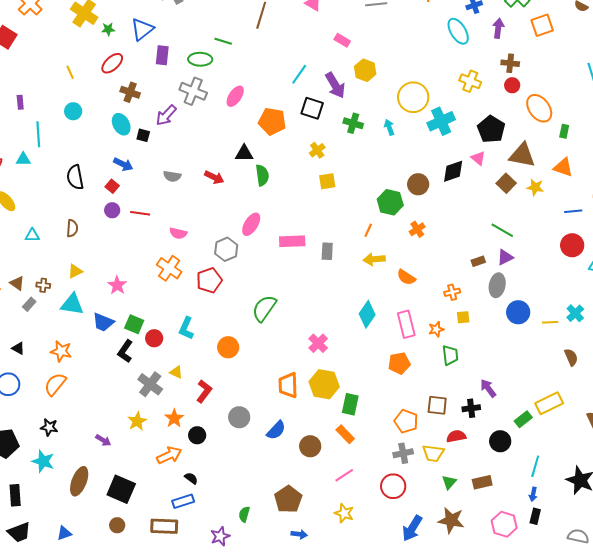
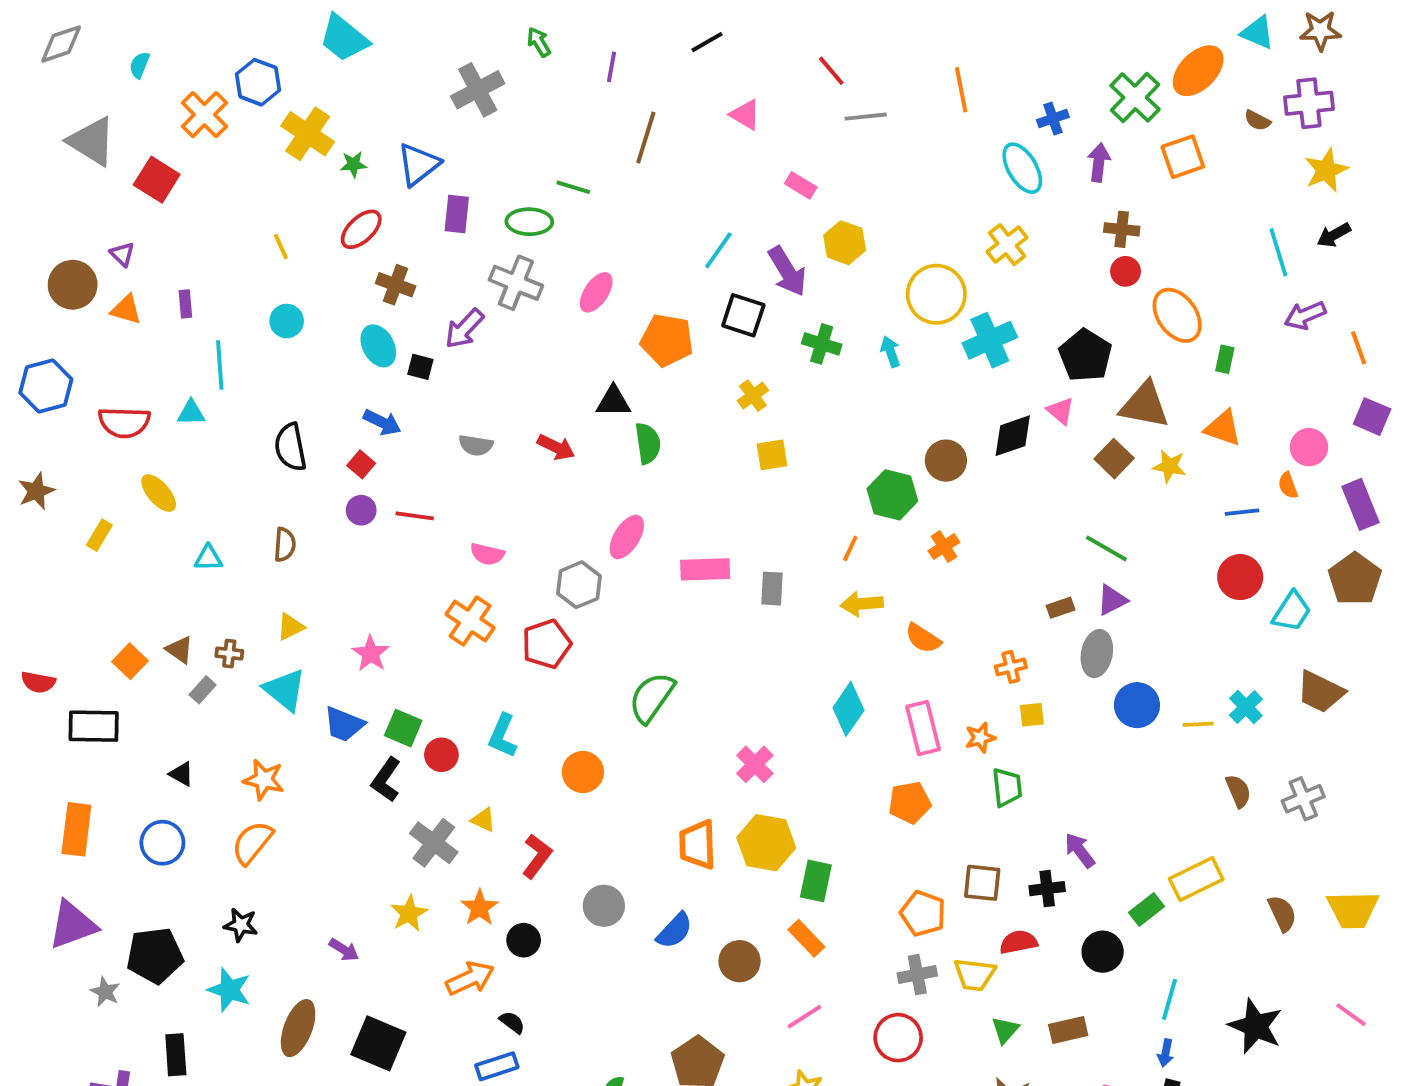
yellow cross: (470, 81) -> (1007, 245), moved, turned 30
cyan triangle: (72, 304) -> (285, 690), turned 30

